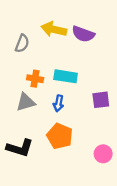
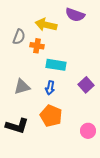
purple semicircle: (83, 34) -> (75, 15), moved
orange cross: (35, 79) -> (37, 46), moved
purple square: (101, 100) -> (86, 85), turned -35

